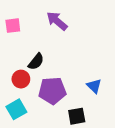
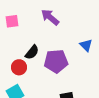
blue triangle: (94, 86) -> (86, 45), moved
purple pentagon: (52, 91) -> (56, 61), moved

